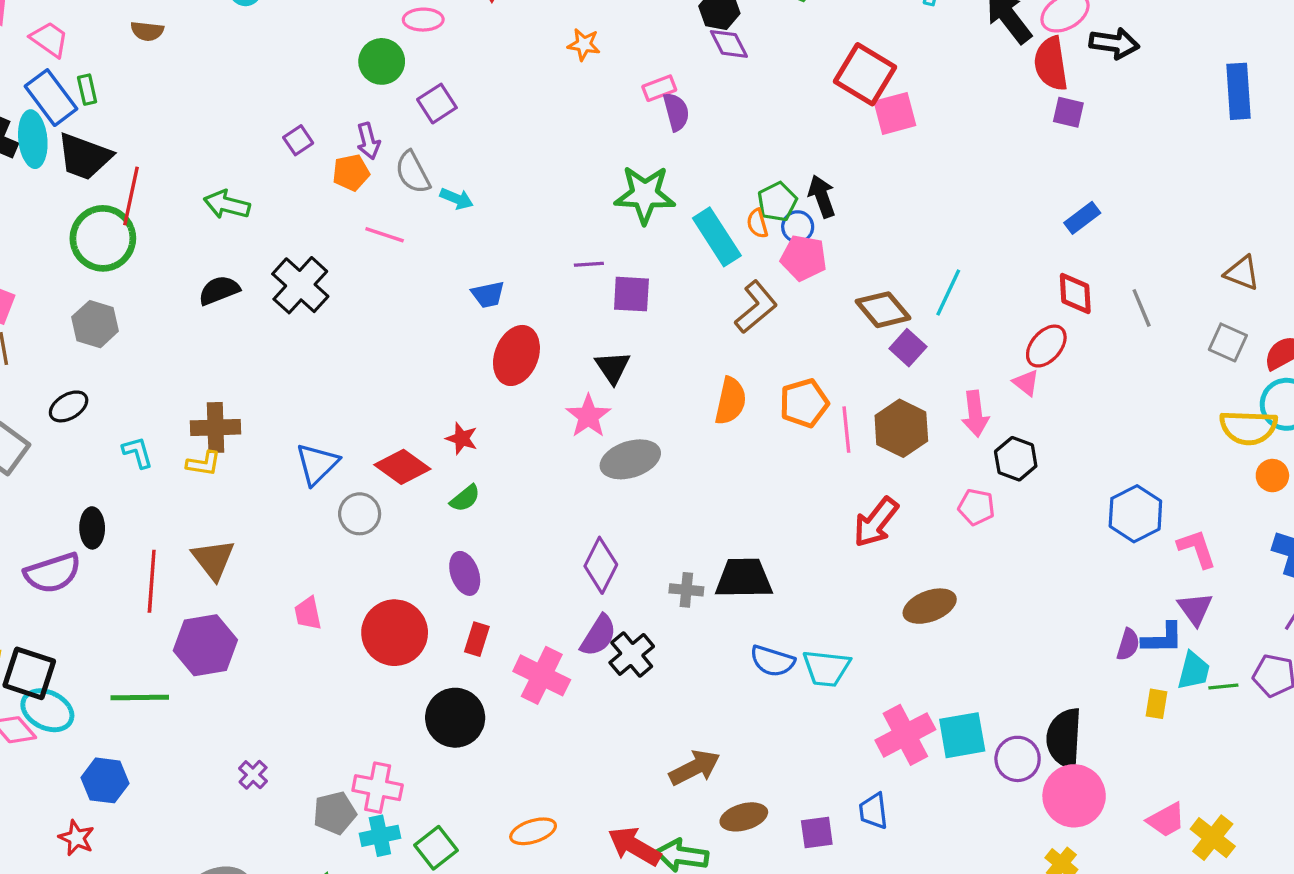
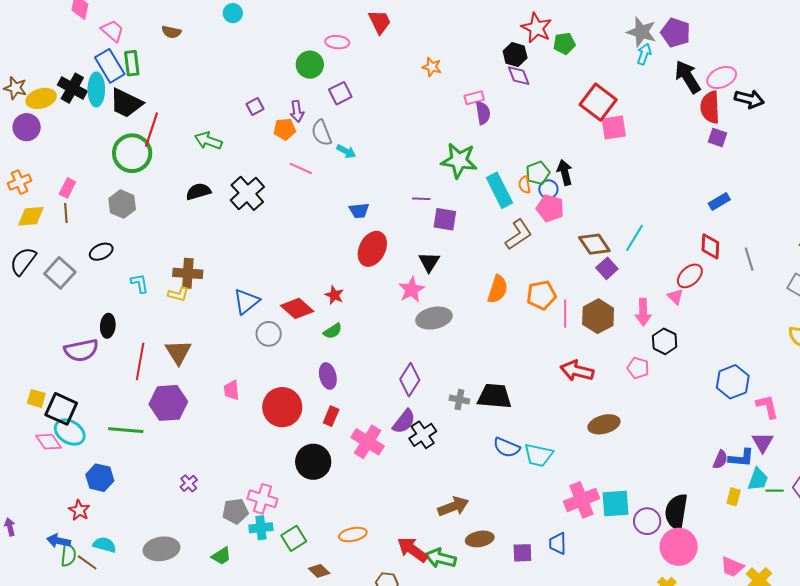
green rectangle: (87, 90) -> (132, 63), size x1.4
red arrow: (876, 522) -> (577, 371), turned 60
pink trapezoid: (1166, 820) -> (732, 567), turned 45

